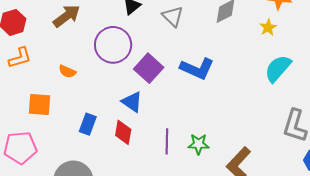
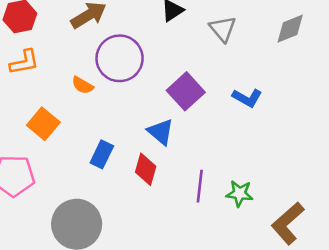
purple circle: (113, 45) -> (120, 58), moved
blue L-shape: (197, 69) -> (247, 98), size x0.7
orange square: (40, 105) -> (43, 124), turned 30

